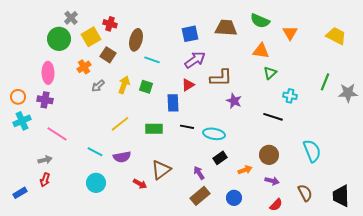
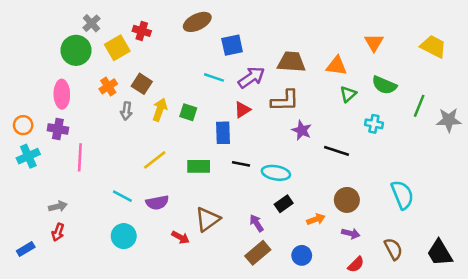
green semicircle: (260, 21) -> (384, 85), moved
brown trapezoid: (226, 28) -> (291, 62), moved
blue square: (190, 34) -> (232, 45), moved
brown ellipse: (136, 40) -> (197, 22), moved, turned 50
brown square: (108, 55) -> (142, 84), moved
cyan line: (152, 60) -> (214, 77), moved
gray arrow: (98, 86) -> (126, 111), turned -40
black line: (273, 117) -> (337, 151), moved
pink line: (57, 134) -> (80, 157), moved, turned 60
black trapezoid: (341, 196) -> (440, 253), turned -30

